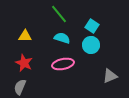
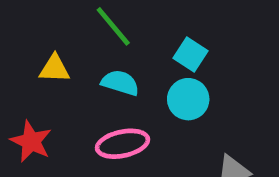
yellow triangle: (25, 36) -> (54, 69), moved

